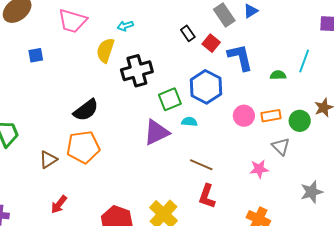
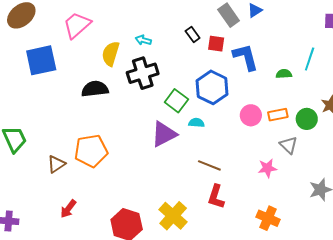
pink trapezoid: (72, 21) -> (77, 25), turned 124
cyan arrow: (125, 26) -> (143, 40), moved, turned 35
red square: (211, 43) -> (216, 44), turned -30
blue square: (36, 55) -> (41, 60), size x2.0
green square: (170, 99) -> (176, 101), turned -30
black semicircle: (86, 110) -> (95, 89), moved, turned -148

